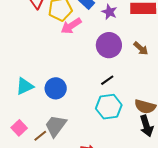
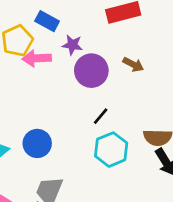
purple star: (109, 12) -> (72, 45), moved
pink arrow: (71, 26) -> (37, 58), turned 45

